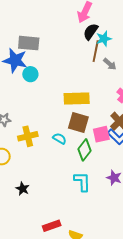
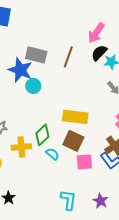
brown line: (96, 51) -> (68, 57), moved
pink square: (101, 134) -> (84, 162), moved
green diamond: (84, 150) -> (42, 135), moved

